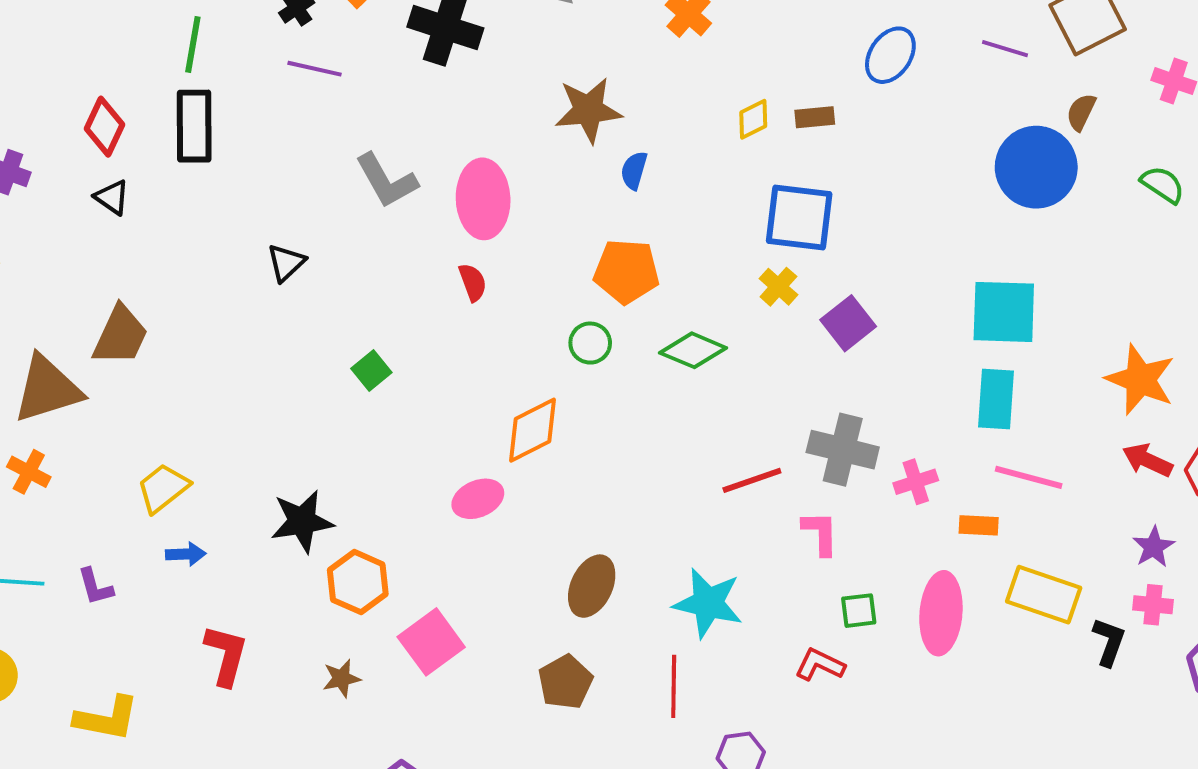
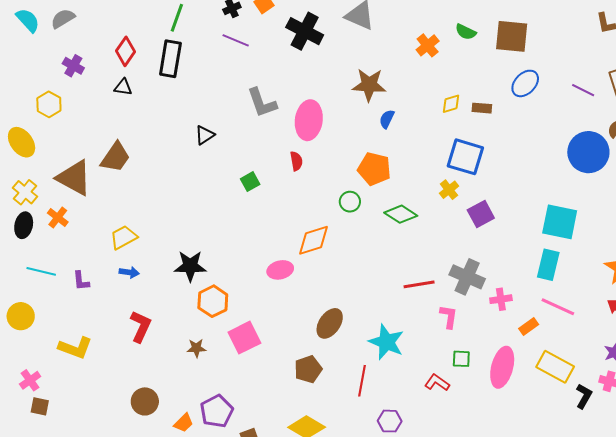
black triangle: (112, 197) -> (123, 87), turned -36
green square: (371, 371) -> (250, 182), moved
brown triangle: (47, 389) -> (74, 178), turned 36
orange rectangle: (979, 525) -> (529, 327), turned -48

